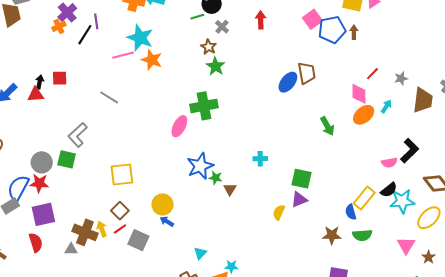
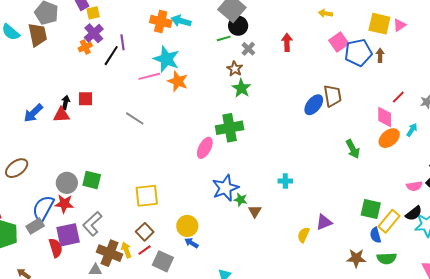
gray L-shape: (78, 135) -> (92, 224), moved
green square: (302, 179) -> (371, 209), moved
red semicircle: (36, 242) -> (56, 248), moved

